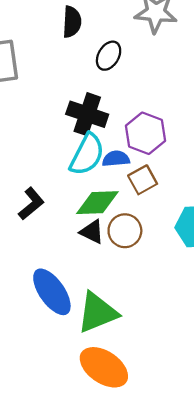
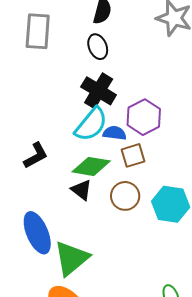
black ellipse: (109, 56) -> (98, 47), moved, turned -65
brown circle: (125, 231) -> (125, 196), moved
green triangle: (97, 313) -> (71, 258), turned -30

